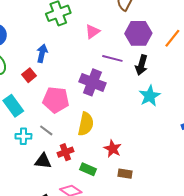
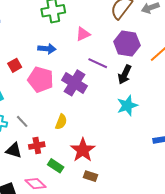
blue arrow: (42, 53) -> (47, 49), moved, turned 72
pink pentagon: (56, 100) -> (41, 80), moved
yellow semicircle: (86, 124) -> (61, 122), size x0.7
red star: (113, 149) -> (83, 150), size x1.4

